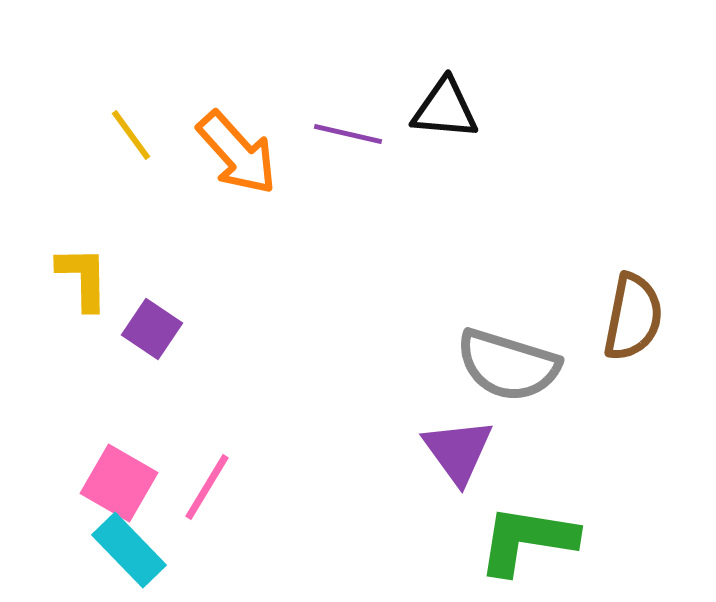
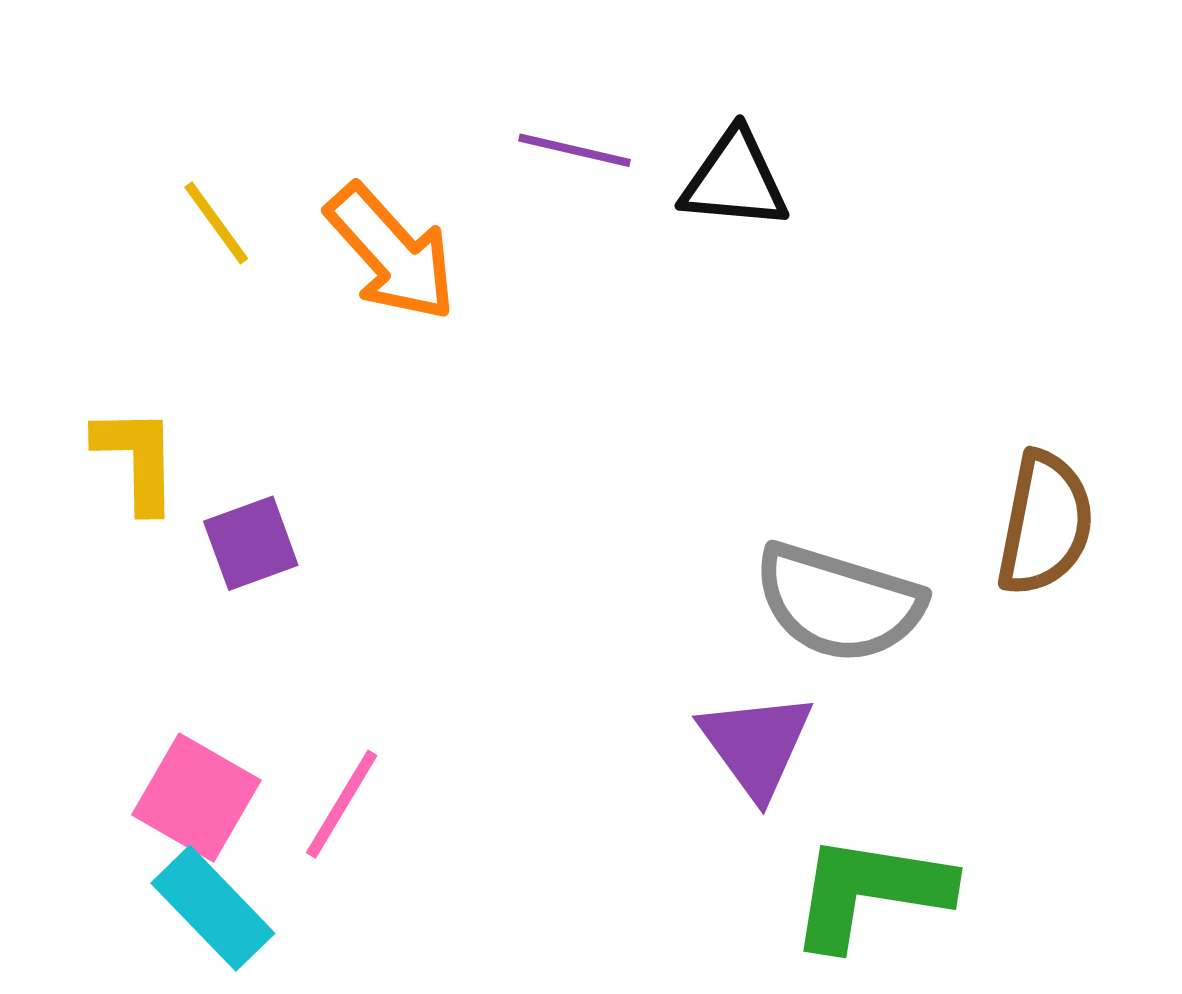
purple line: (348, 134) -> (574, 150), moved
purple square: (152, 329) -> (251, 543), turned 36

